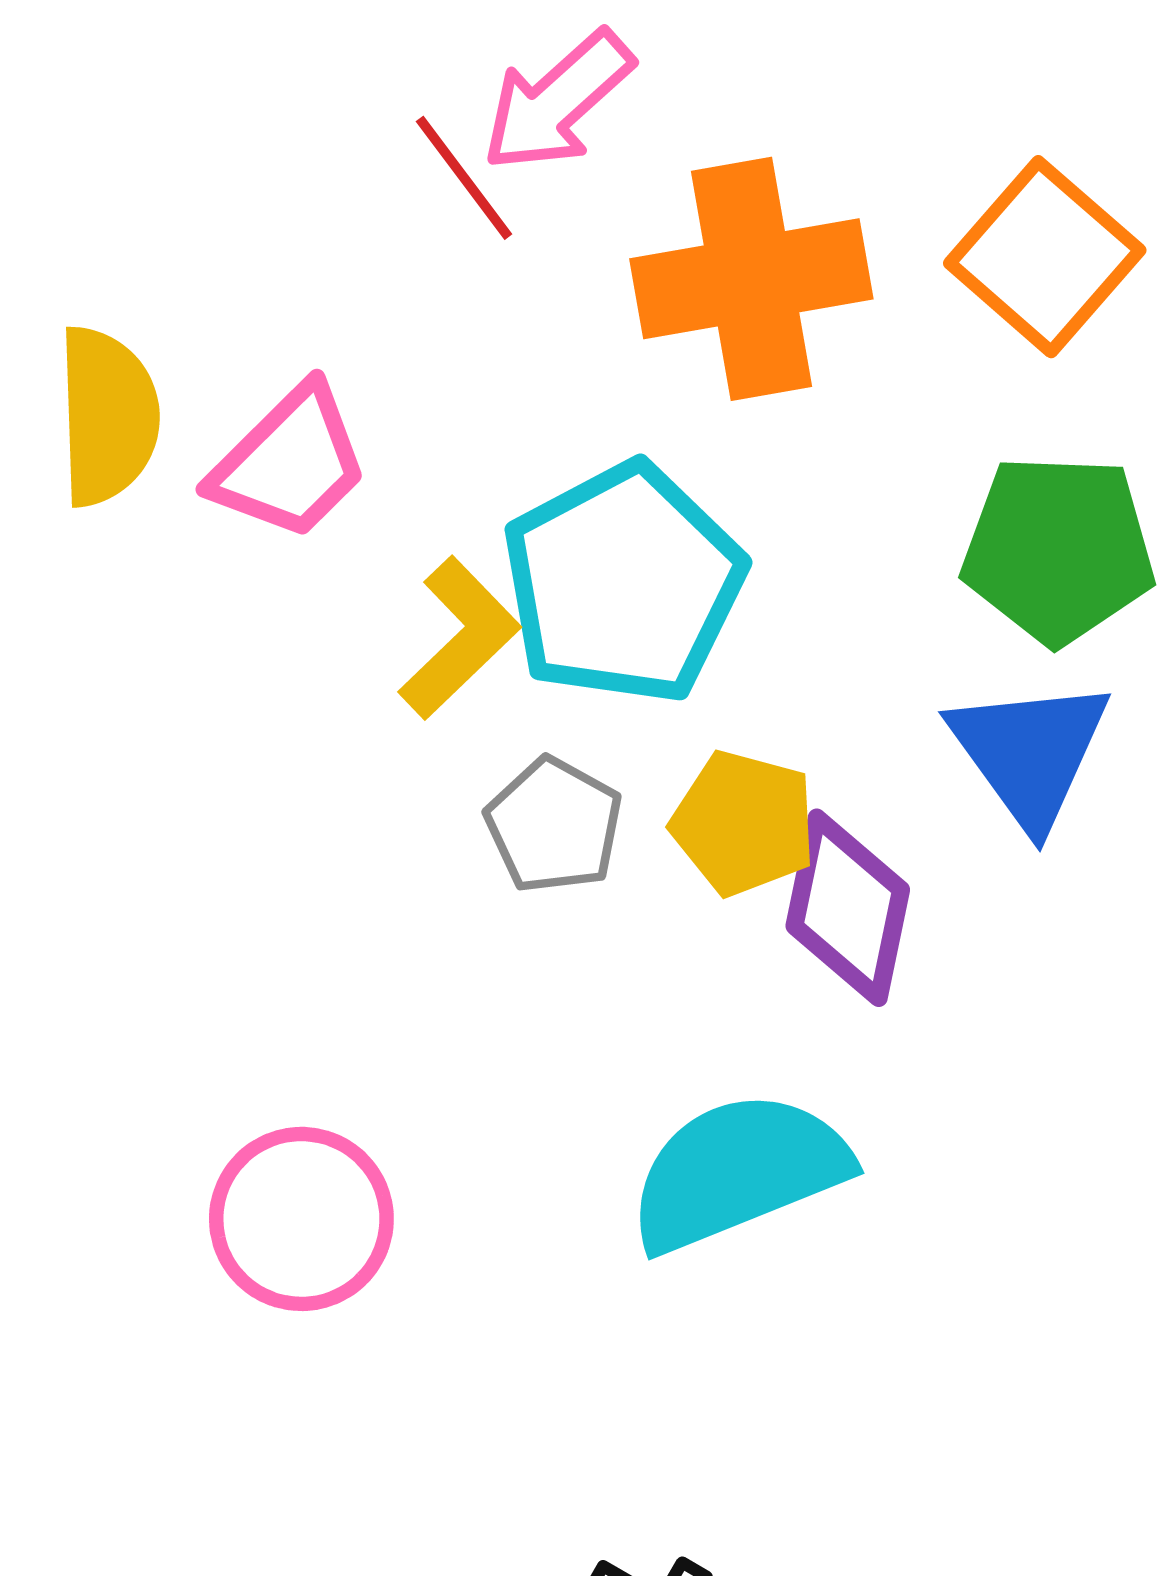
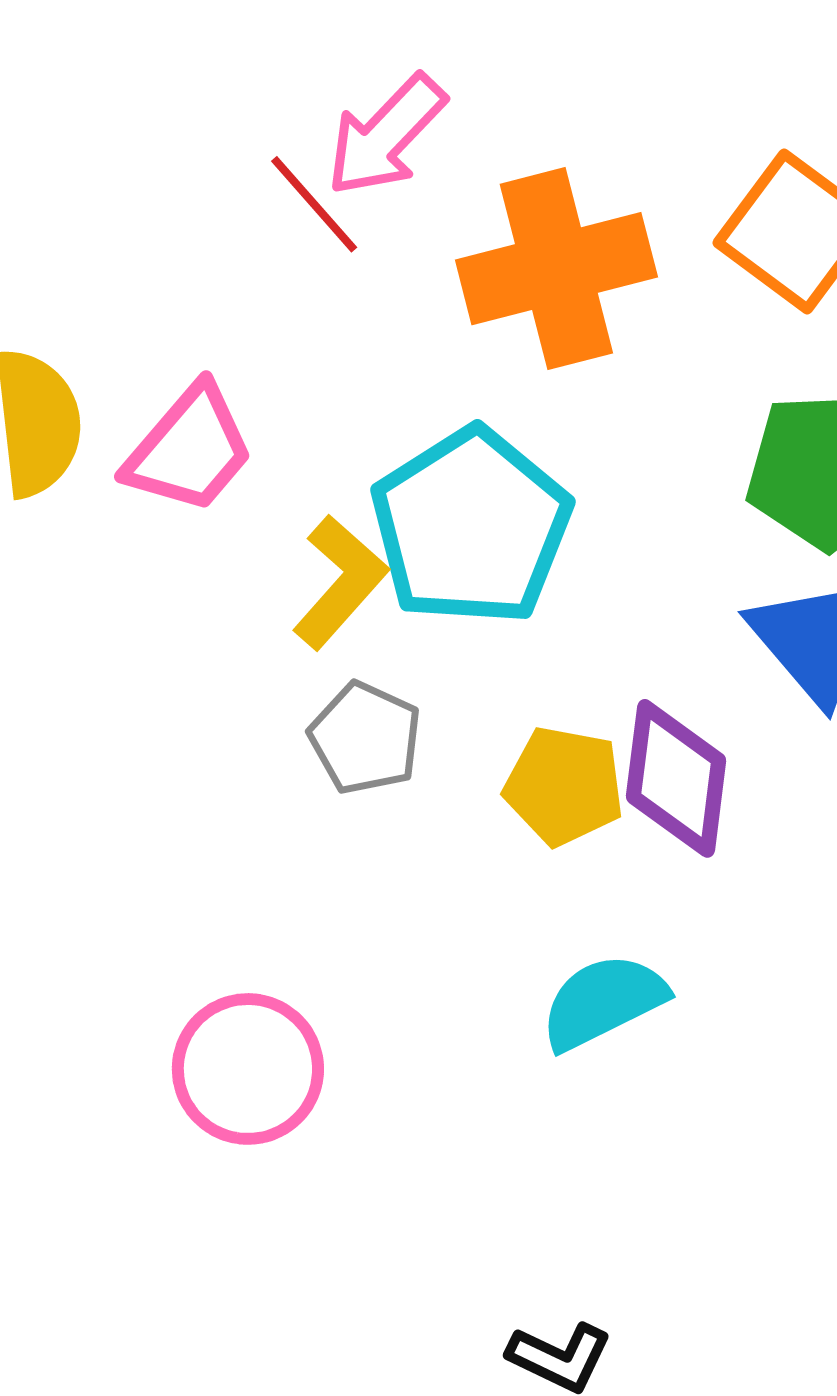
yellow pentagon: (744, 823) -> (564, 786), moved
gray pentagon: (554, 825) -> (365, 738), moved
cyan semicircle: (738, 1171) -> (603, 1002), size x0.7

